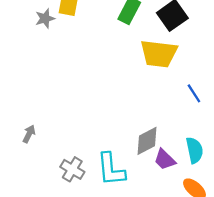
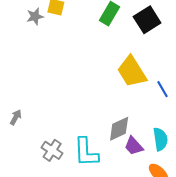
yellow trapezoid: (159, 54) -> (132, 72), moved, turned 48

